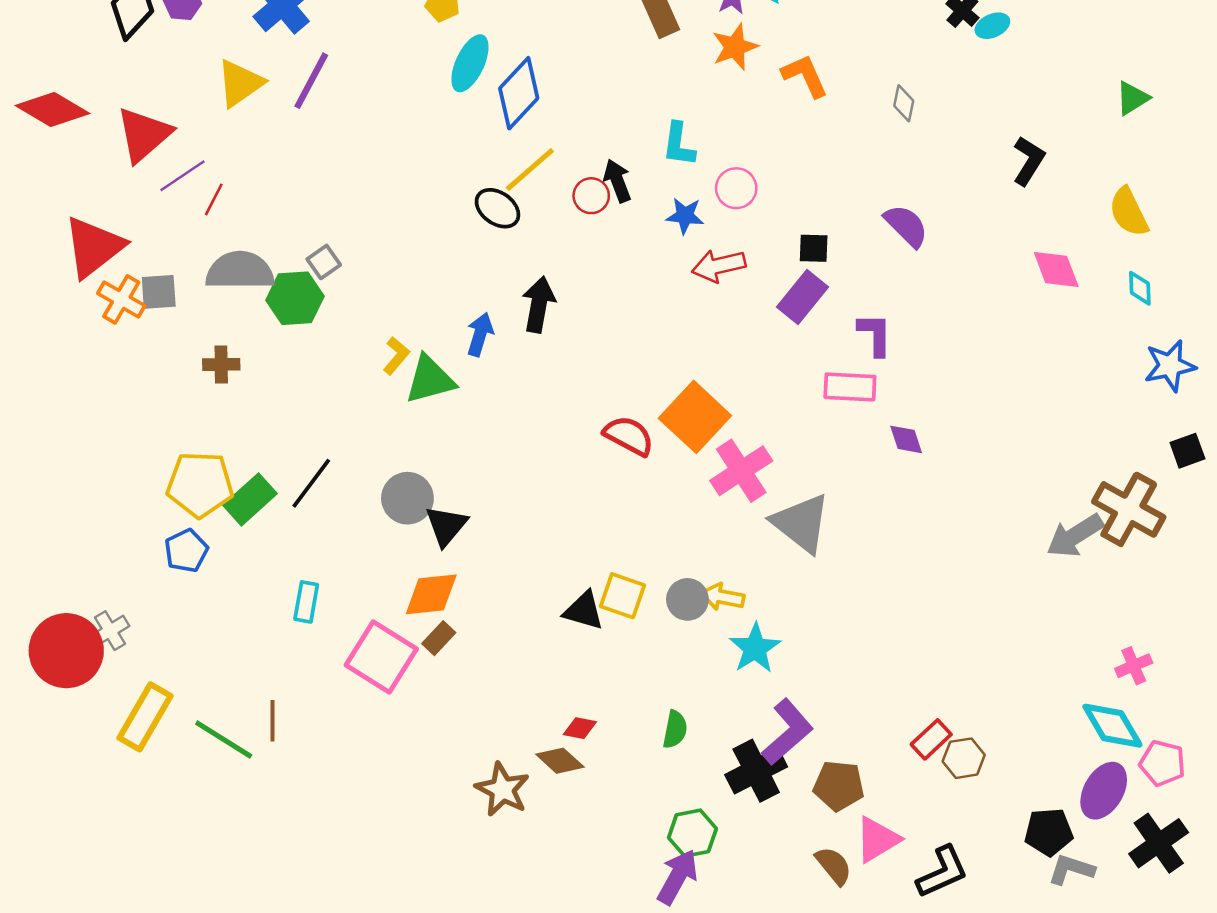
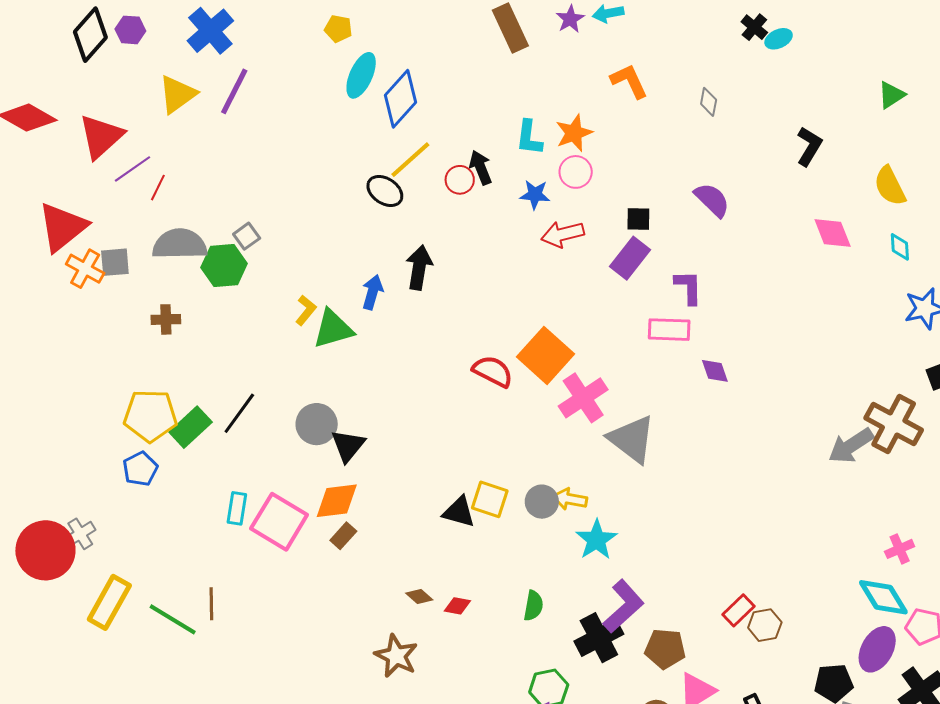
orange star: (735, 47) -> (574, 133), moved
pink square: (381, 657) -> (279, 522), moved
brown diamond: (560, 761) -> (419, 596), moved, size x0.7

